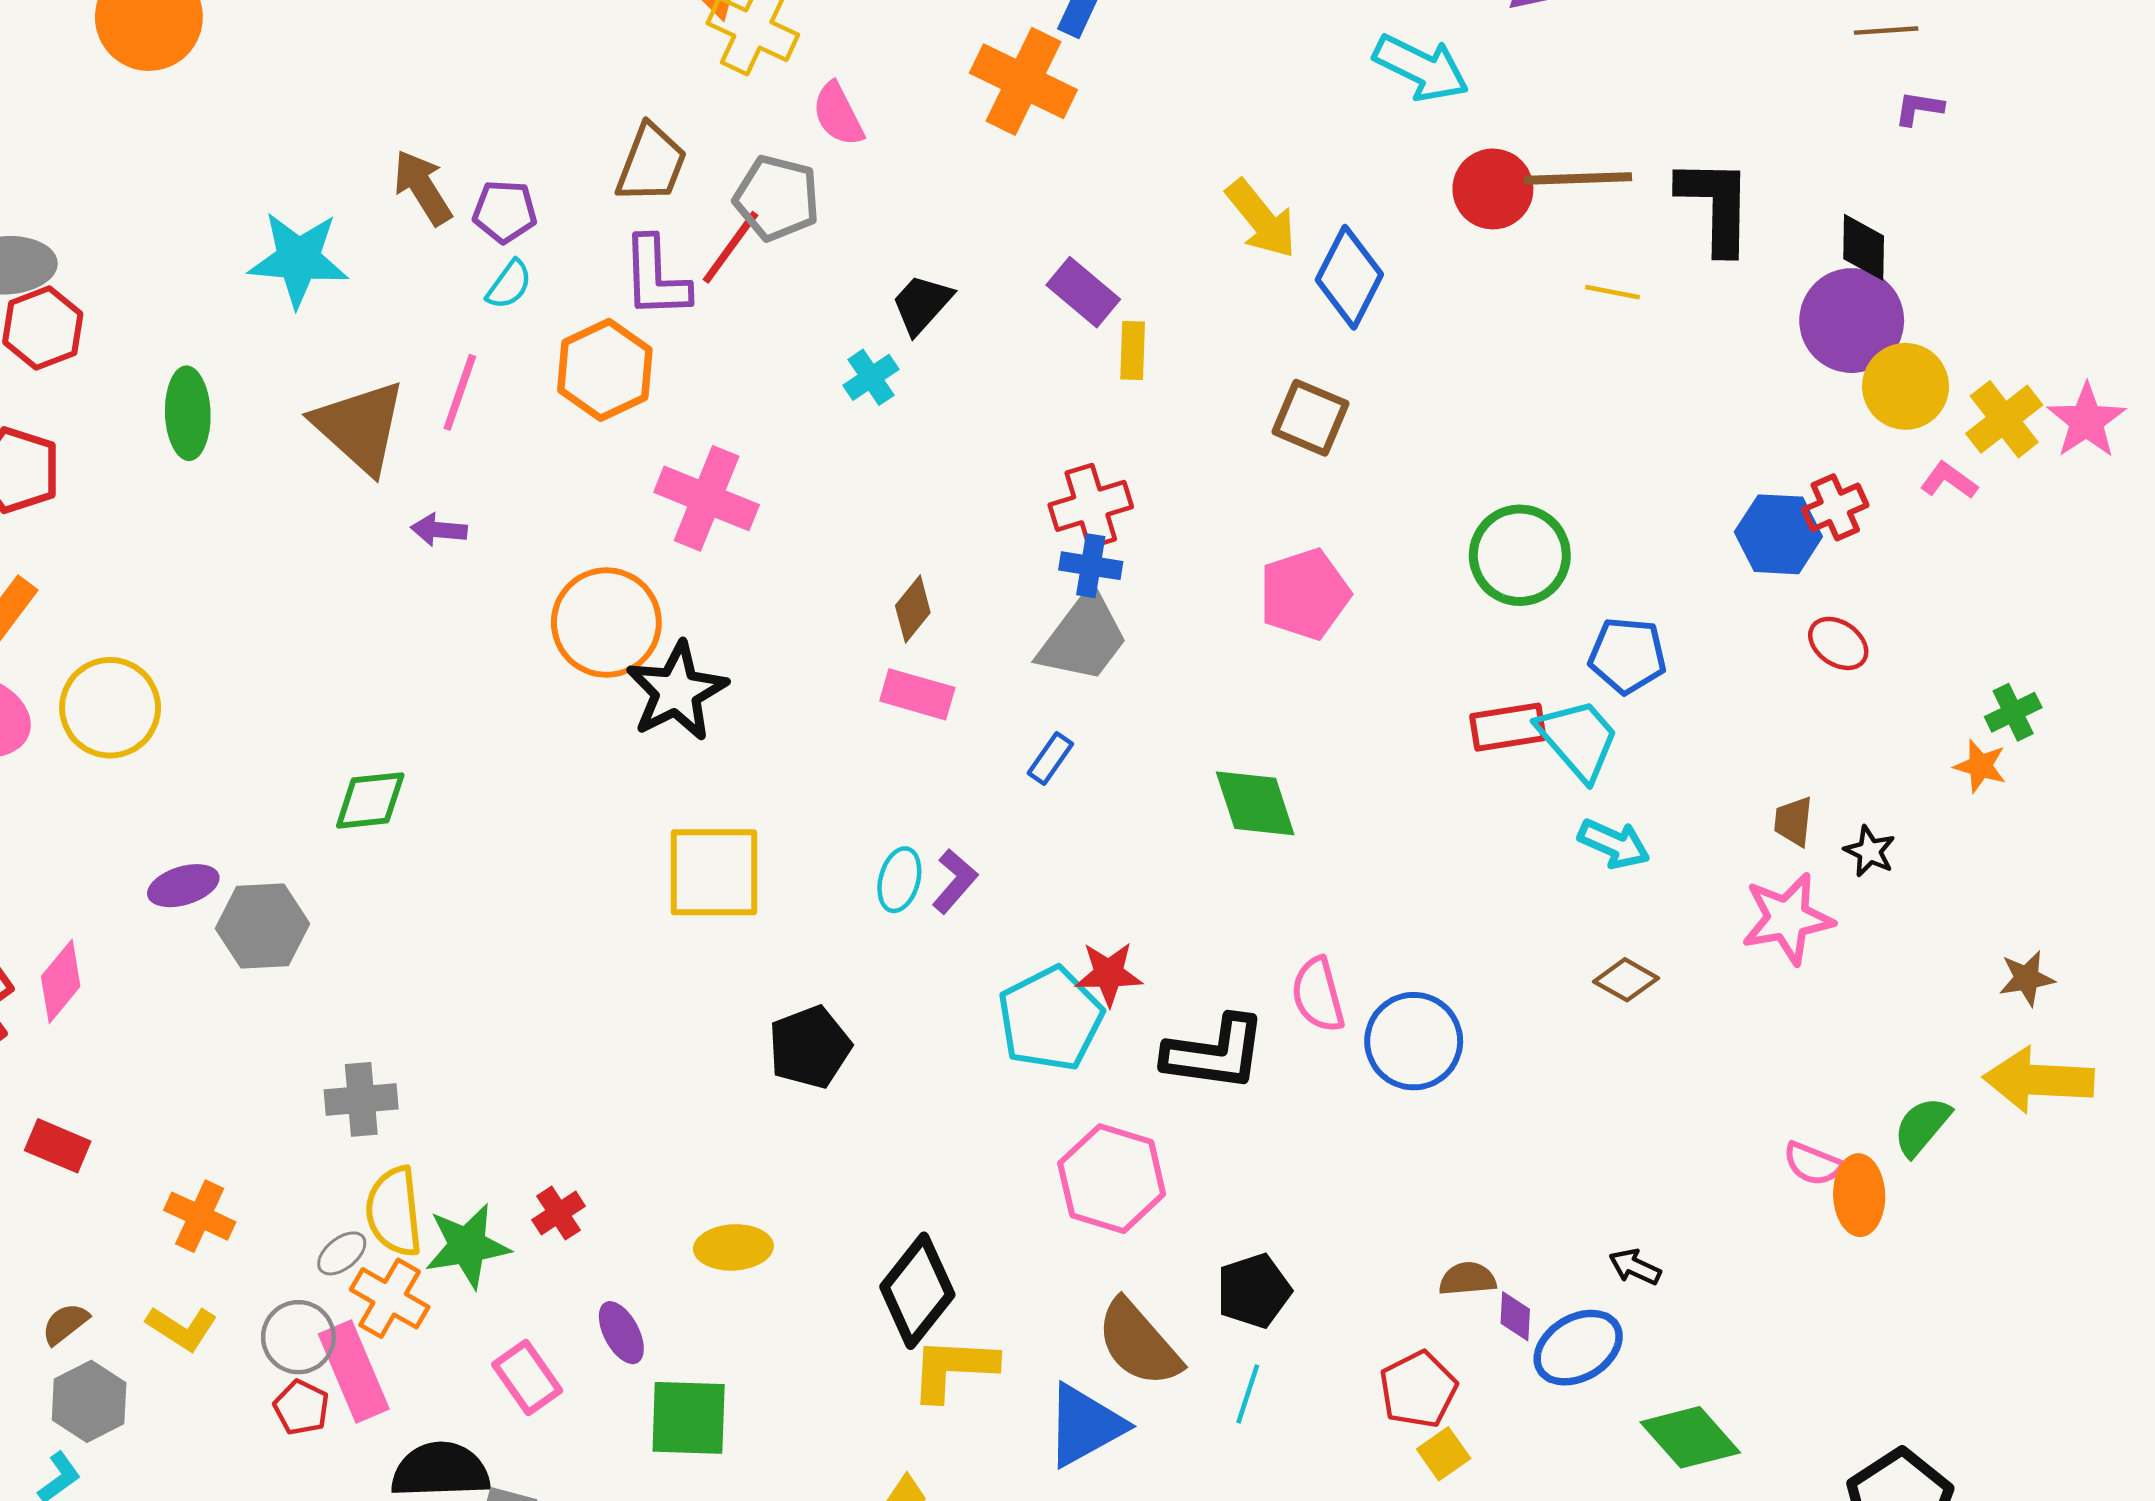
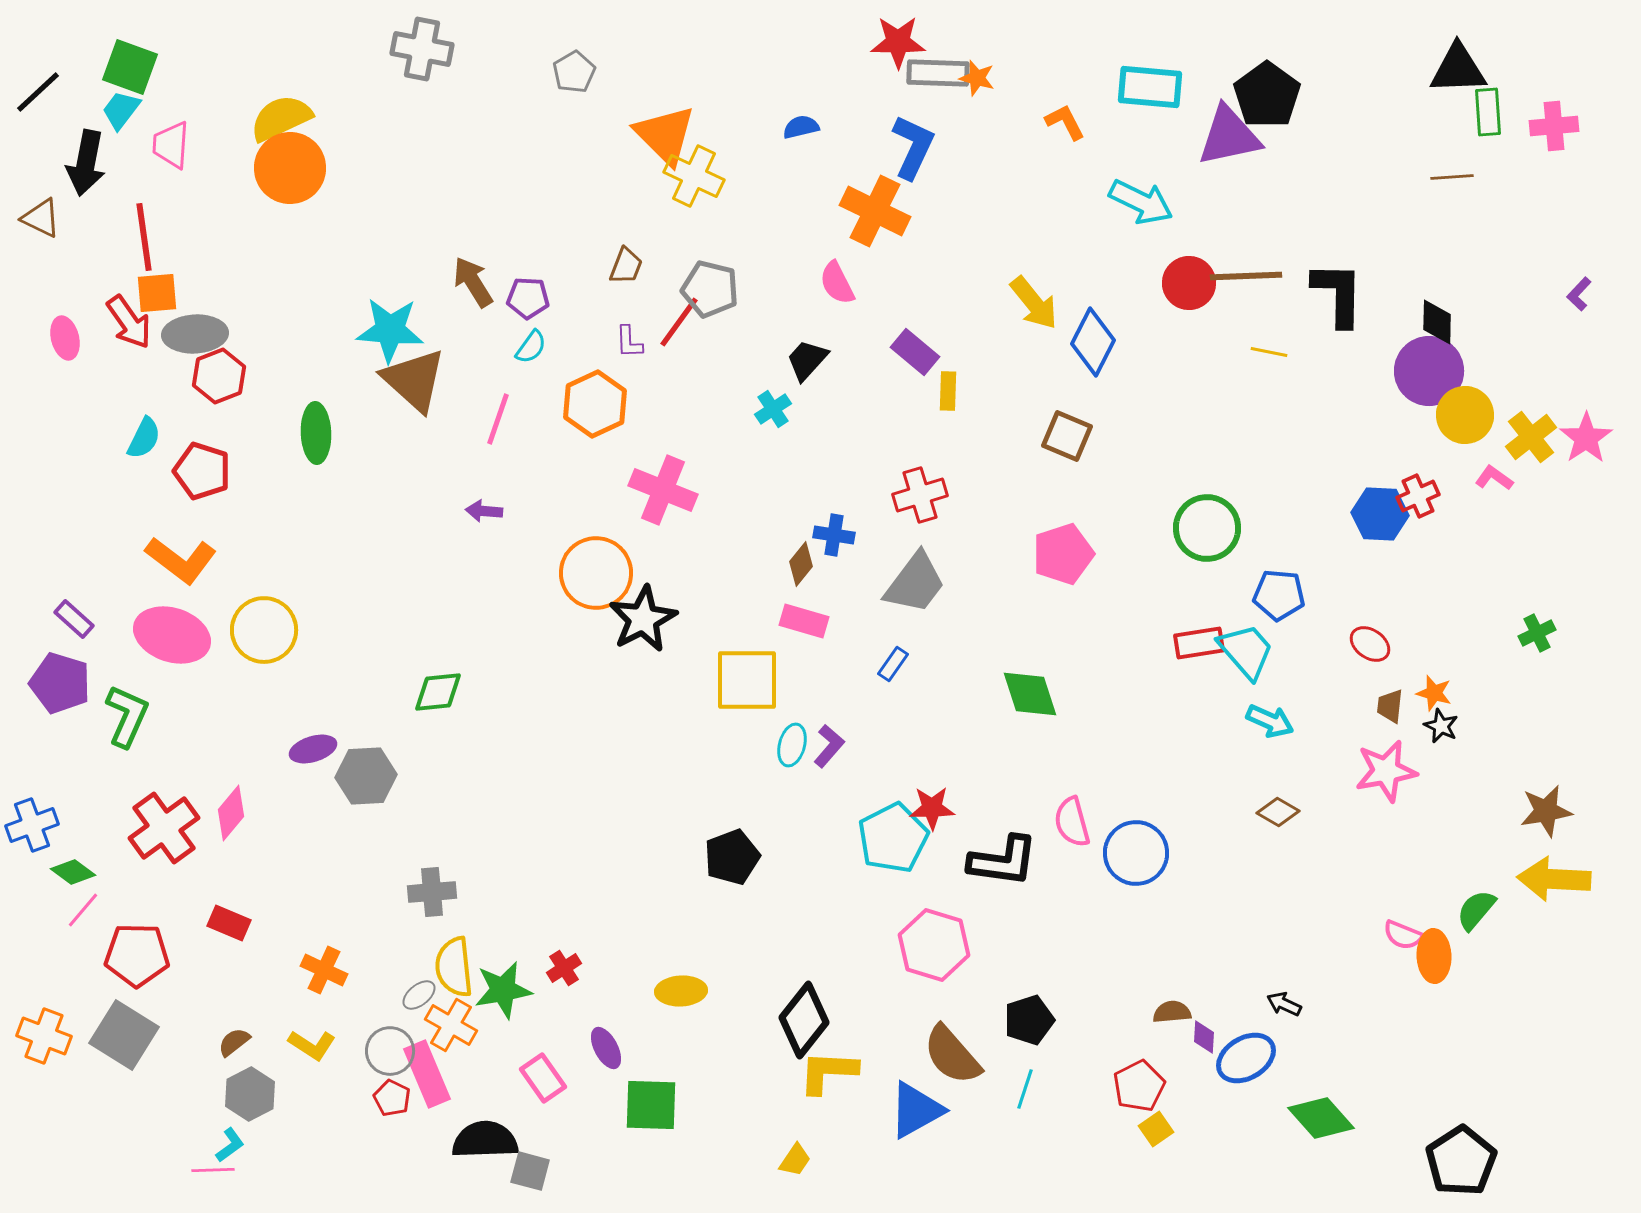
purple L-shape: (1919, 108) -> (1579, 294), moved, turned -56
pink semicircle: (838, 114) -> (837, 283), moved
brown trapezoid: (651, 164) -> (626, 266), size x0.7
purple L-shape: (656, 277) -> (629, 342), size x0.6
brown triangle: (360, 427) -> (414, 380), moved
blue cross: (1091, 566) -> (834, 535), moved
red ellipse: (1838, 643) -> (1370, 644), moved
orange star: (1980, 766) -> (1434, 693), moved
yellow square: (714, 872) -> (747, 680), moved
brown star: (2027, 978) -> (1546, 811), size x1.4

